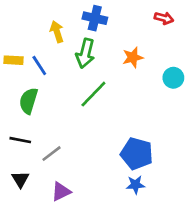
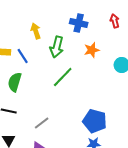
blue cross: (95, 18) -> (79, 23), moved
red arrow: (164, 18) -> (115, 21), turned -120
gray line: (51, 154) -> (42, 123), moved

